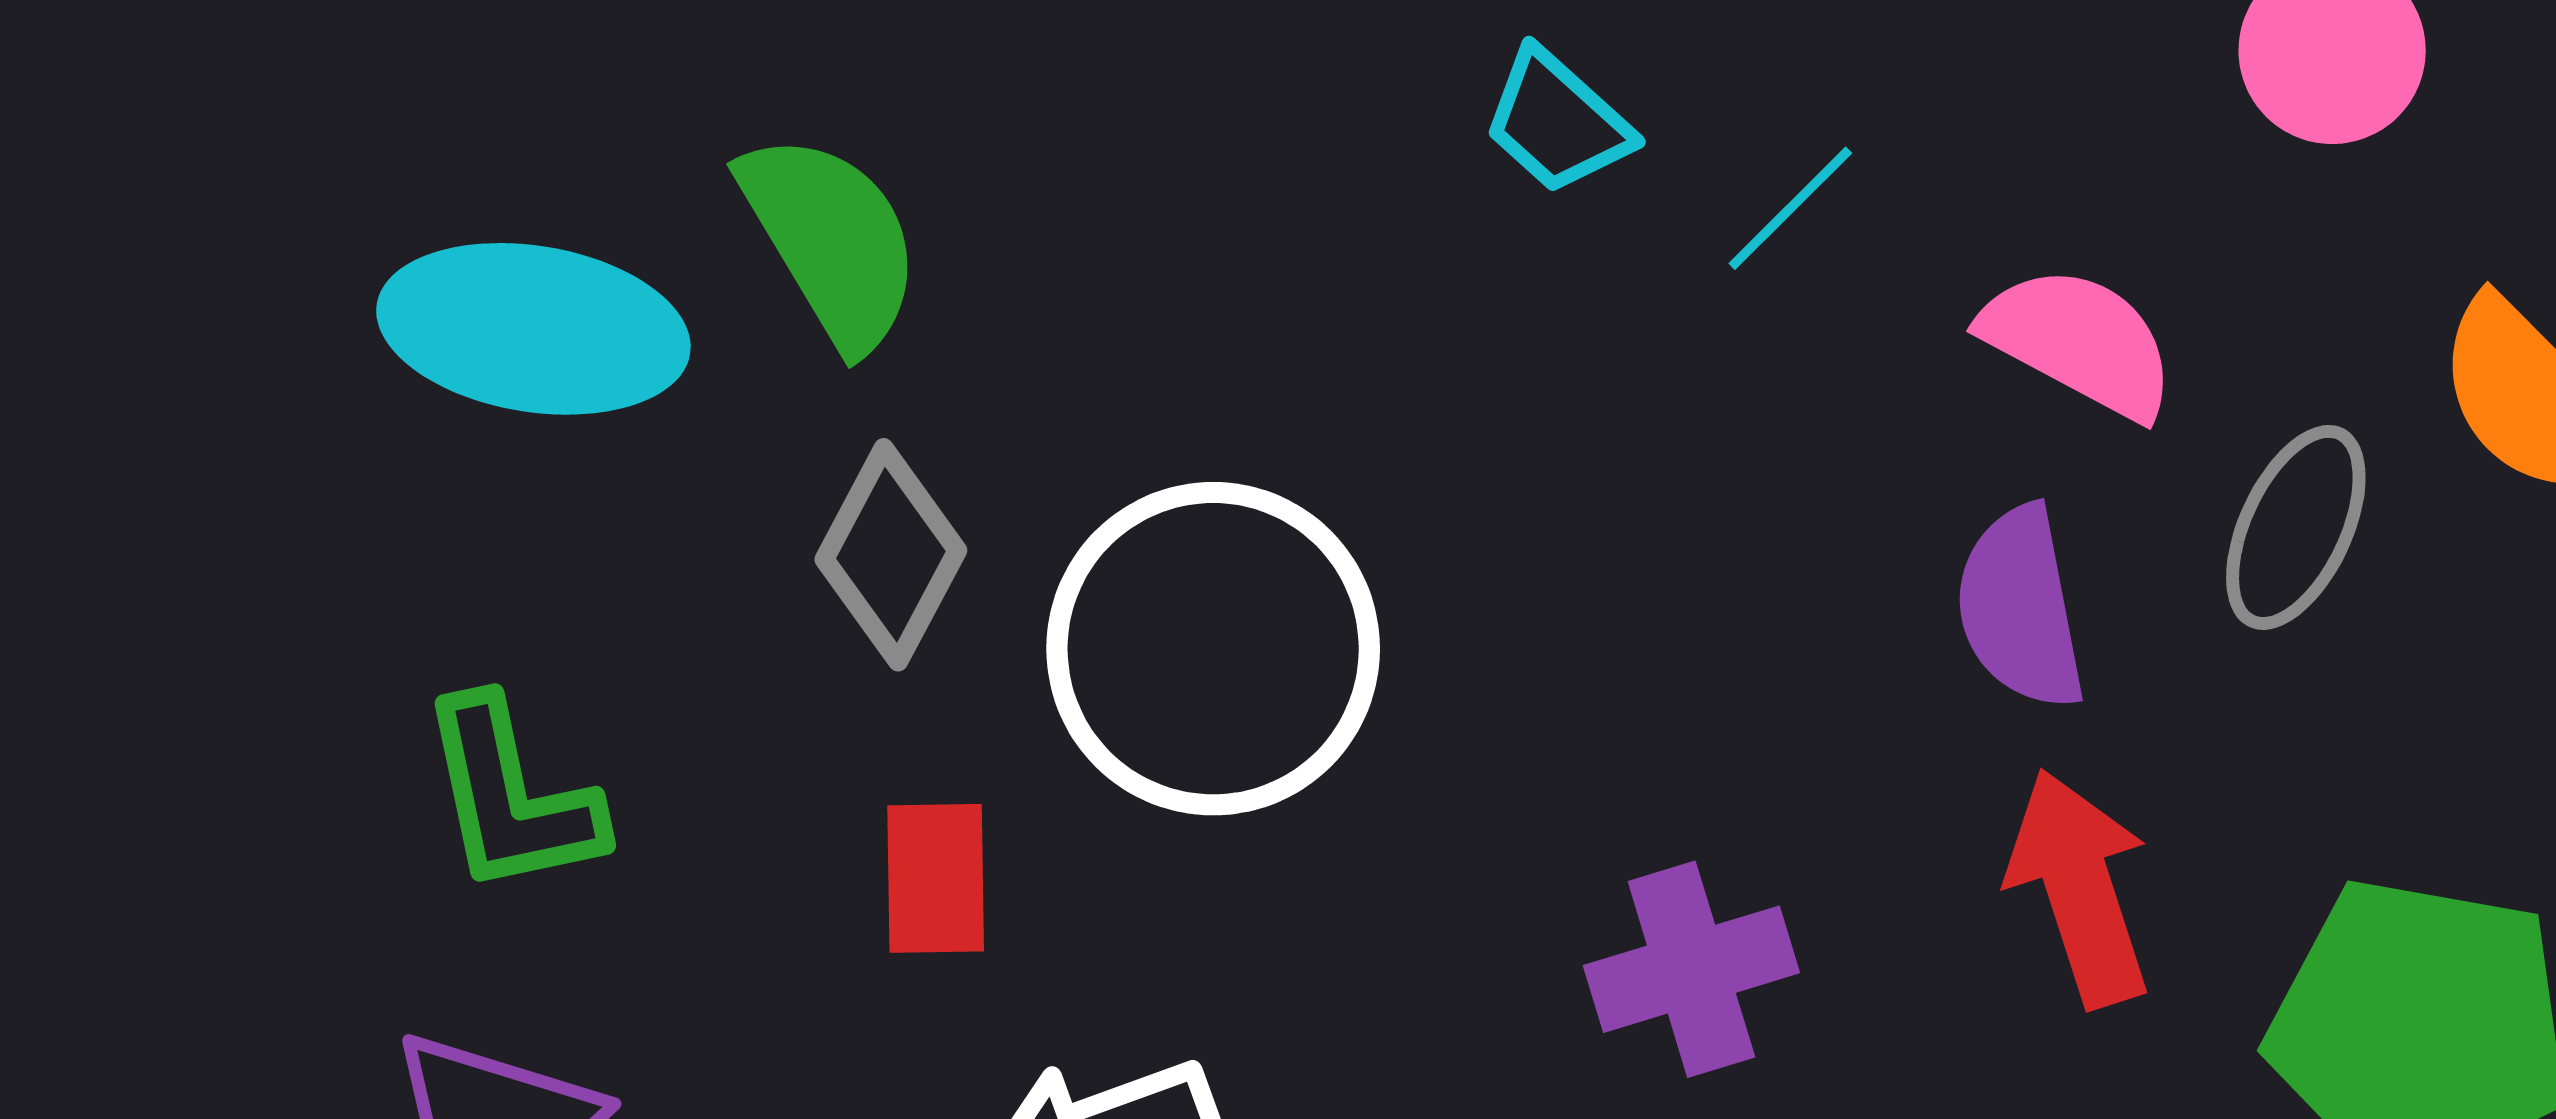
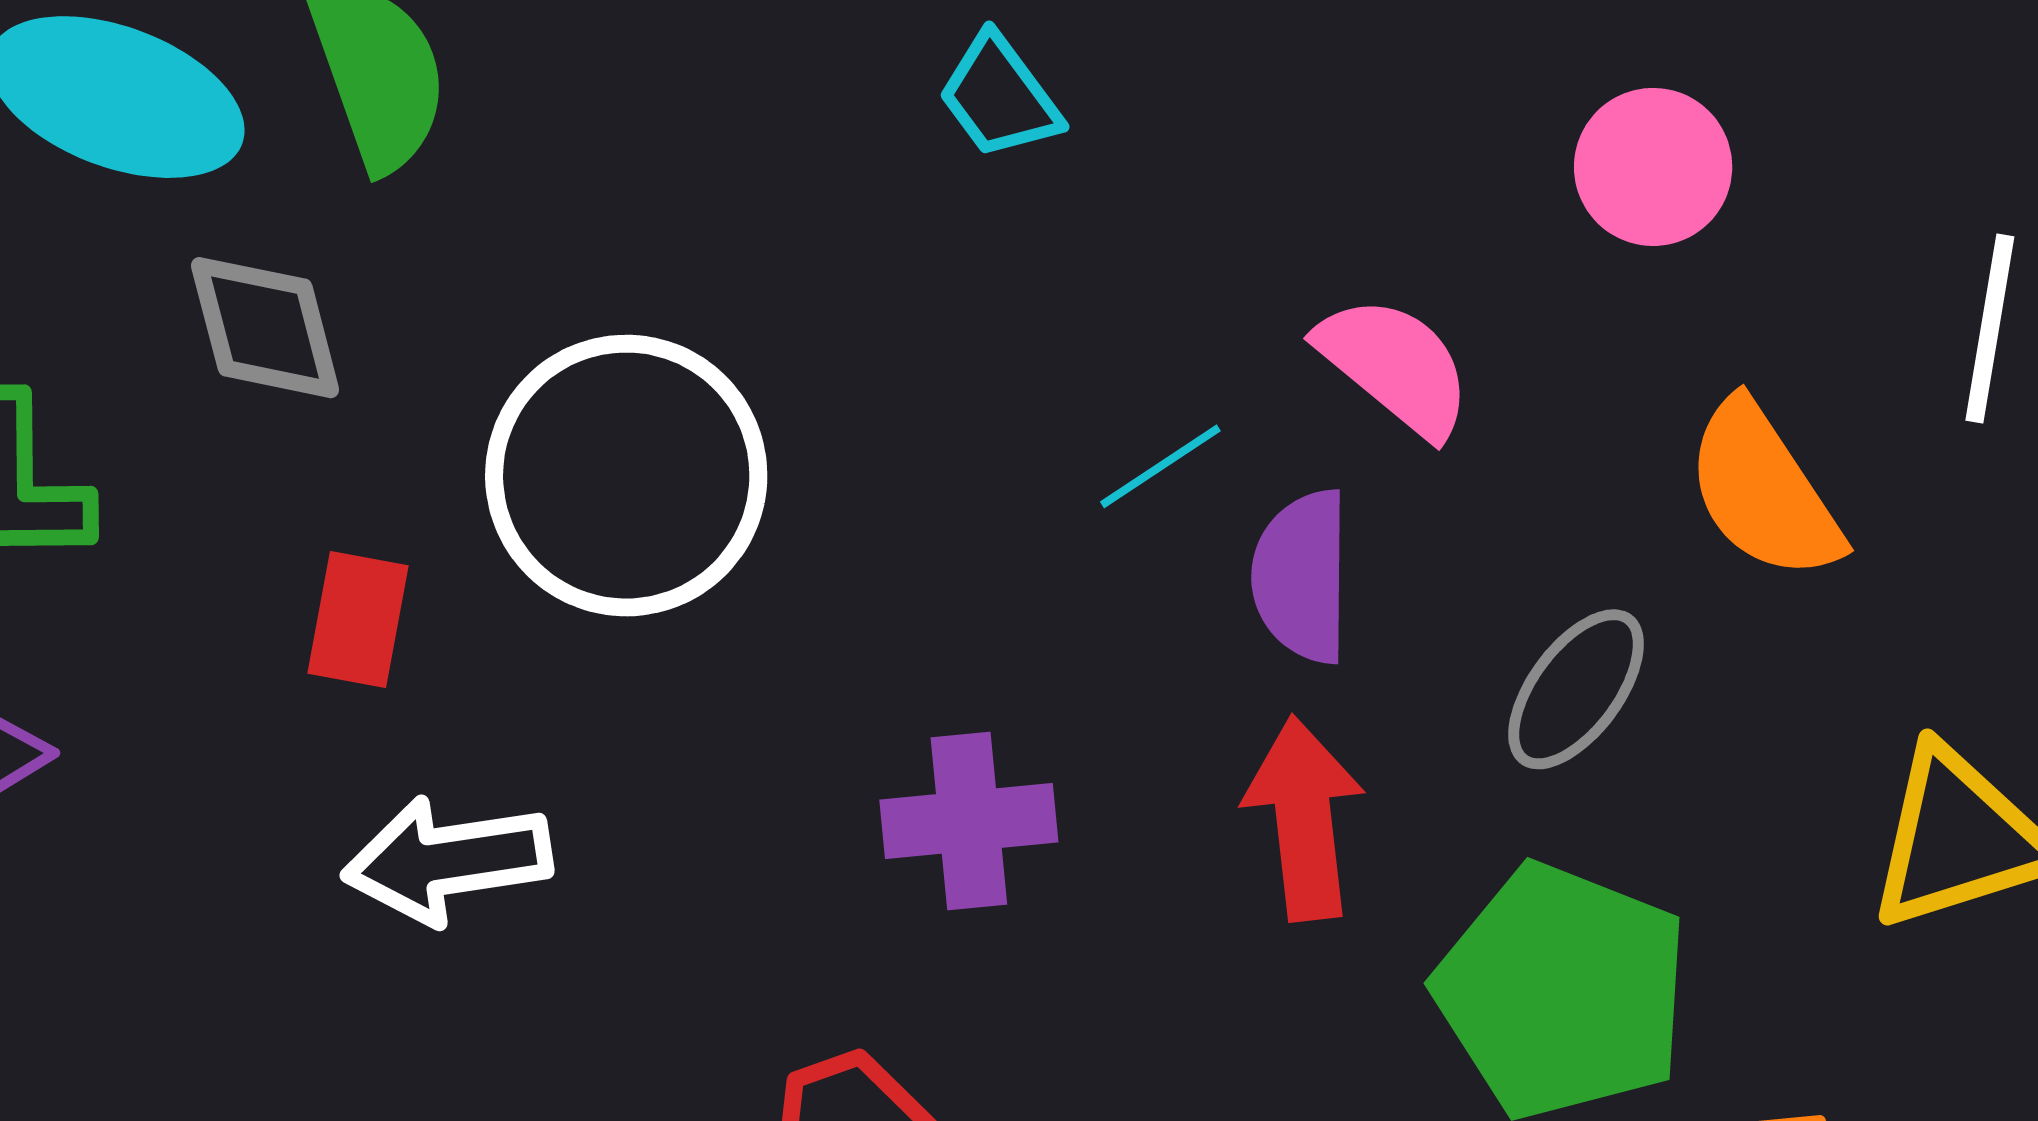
cyan line: (1790, 208) -> (1160, 466), moved
gray ellipse: (2296, 527) -> (1576, 689), moved
gray diamond: (891, 555) -> (265, 328), moved, turned -54

